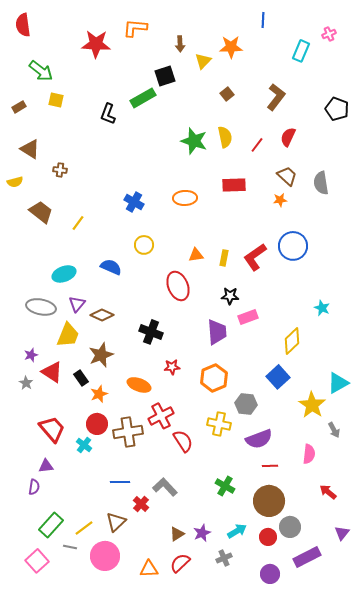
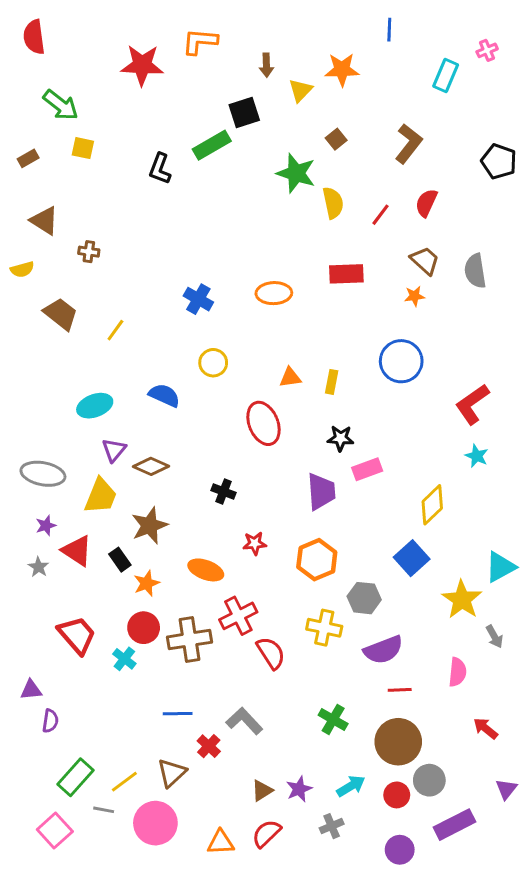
green star: (194, 141) -> (296, 173), moved
blue circle: (293, 246) -> (401, 361), moved
red L-shape: (255, 257) -> (472, 404), moved
gray ellipse: (41, 307) -> (43, 474), moved
black cross: (151, 332) -> (224, 491), size x0.7
purple triangle: (46, 466) -> (31, 690), moved

